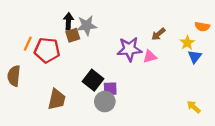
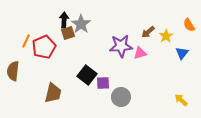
gray star: (87, 26) -> (81, 24), turned -30
orange semicircle: (202, 27) -> (189, 25), turned 48
yellow star: (187, 43) -> (166, 36), moved
red pentagon: (47, 50) -> (44, 47), turned -30
gray circle: (105, 102) -> (121, 97), moved

